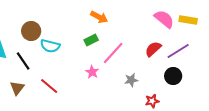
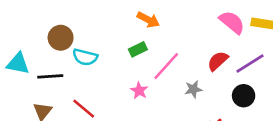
black line: (23, 61) -> (50, 76), turned -60
gray star: (131, 80) -> (193, 89), moved

